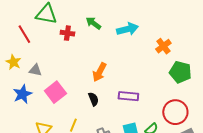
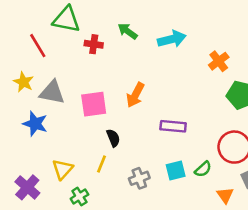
gray triangle: (35, 70) -> (52, 92), size x1.5
pink square: (55, 92) -> (94, 104), moved, turned 30
blue star: (22, 94) -> (35, 124), turned -30
black semicircle: (93, 99) -> (113, 138), moved

